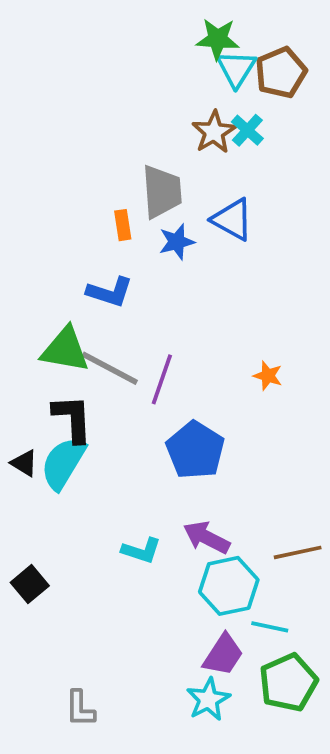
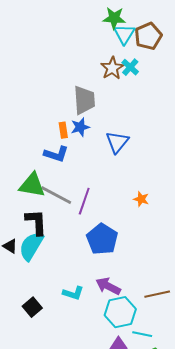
blue triangle: (232, 219) -> (117, 142), moved, turned 40
orange rectangle: (123, 225) -> (63, 130), moved
blue star: (177, 242) -> (80, 127), moved
black square: (30, 584) -> (32, 307), moved

